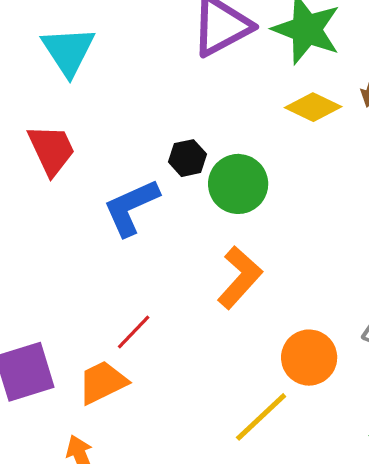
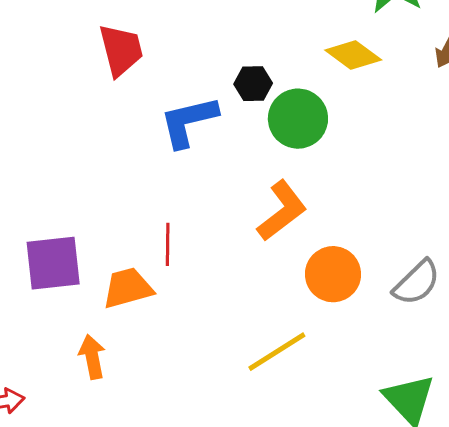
yellow diamond: (313, 107) -> (353, 55), moved
red line: (134, 332) -> (168, 244), turned -54
orange circle: (309, 358) -> (333, 274), moved

